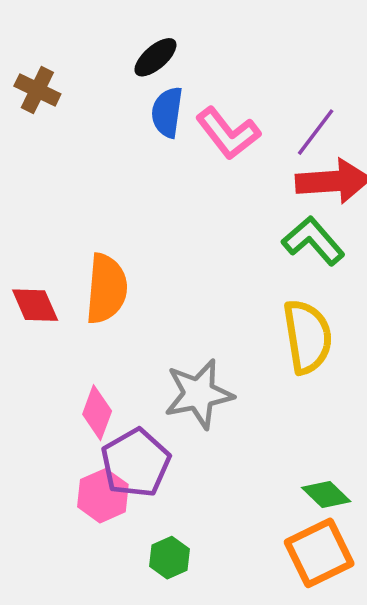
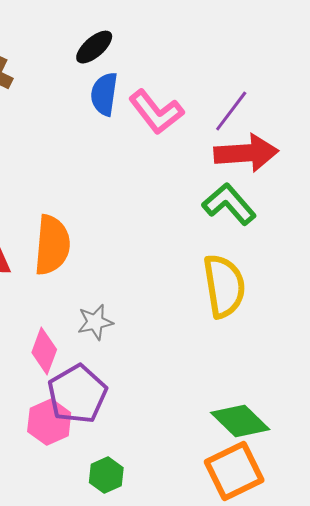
gray star: (199, 394) -> (95, 322), moved, size x0.6
green diamond: (326, 494) -> (240, 421), size x1.4

